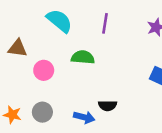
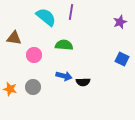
purple line: (105, 23) -> (71, 12), moved
blue arrow: (84, 117) -> (64, 76), moved

